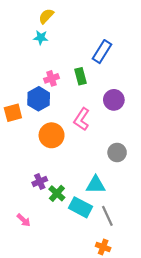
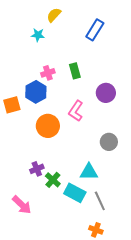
yellow semicircle: (46, 16) -> (54, 15), moved
blue rectangle: (102, 52) -> (95, 30), moved
pink arrow: (24, 220) -> (22, 205), size x1.5

